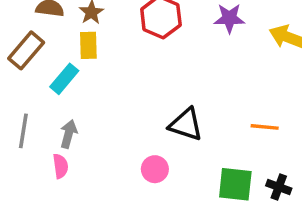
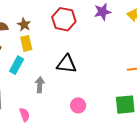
black triangle: (186, 124) -> (67, 64), moved
gray arrow: (69, 134) -> (40, 85), moved

